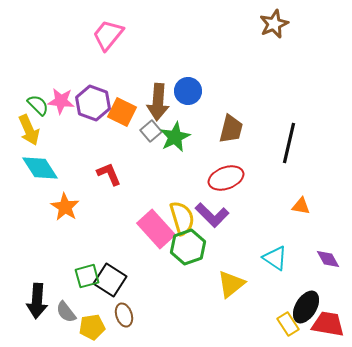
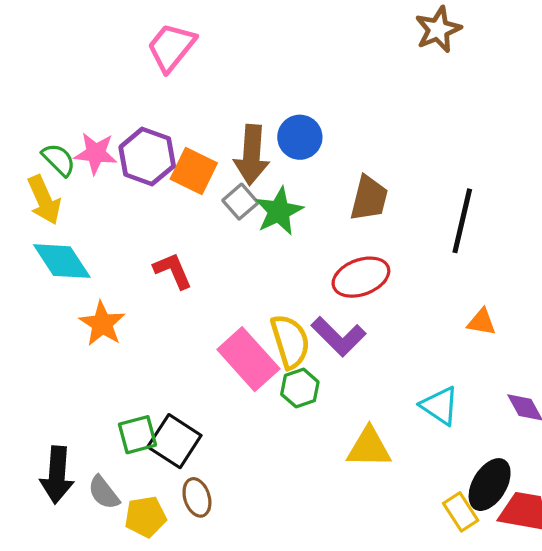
green hexagon: (188, 247) -> (300, 388), size x0.7
yellow triangle: (231, 284) -> (369, 448), turned 40

